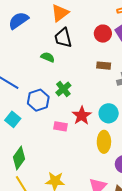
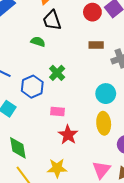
red star: (82, 116) -> (68, 135), moved
green diamond: (19, 158) -> (18, 148), turned -40

